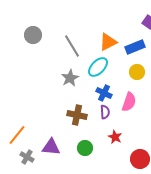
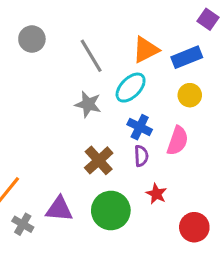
gray star: (70, 78) -> (88, 104), turned -30
brown cross: (77, 115) -> (99, 160), turned 36
green circle: (85, 148) -> (111, 211), size x1.6

